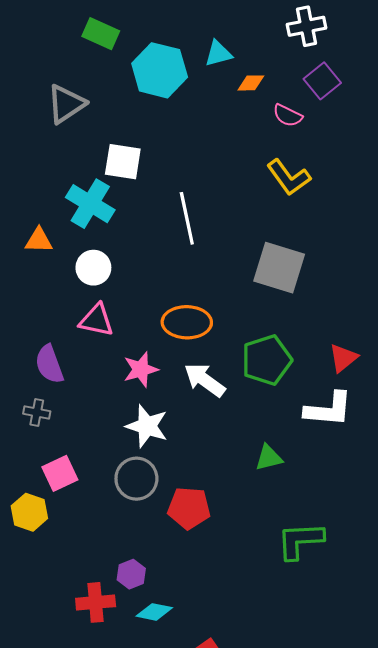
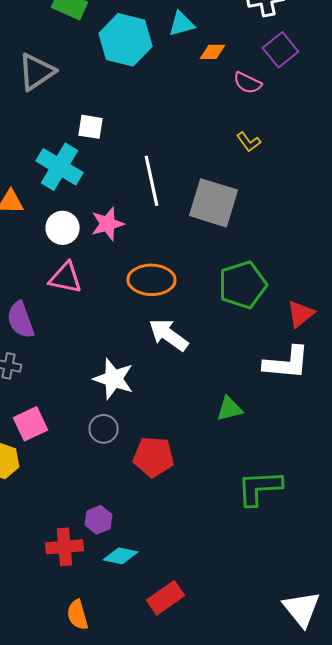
white square: (123, 162) -> (90, 127), size x0.7
yellow L-shape: (289, 177) -> (248, 142), size x0.6
gray square: (279, 268) -> (214, 203), moved
green pentagon: (267, 360) -> (242, 285), moved
pink star: (141, 369) -> (108, 224), moved
gray circle: (136, 479) -> (104, 429), size x0.7

